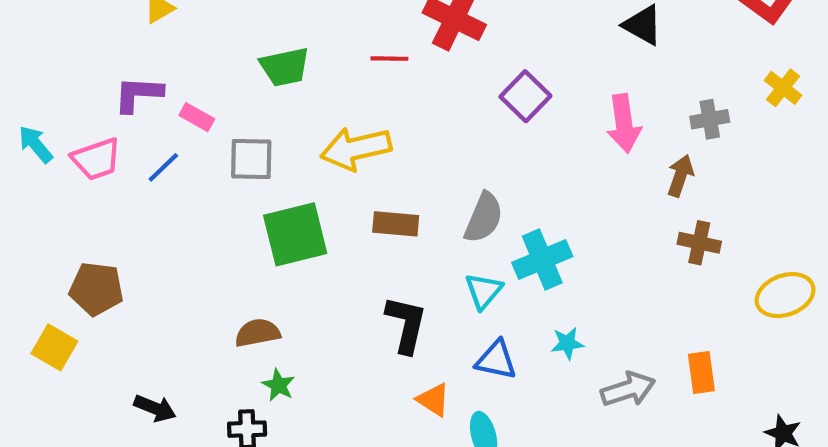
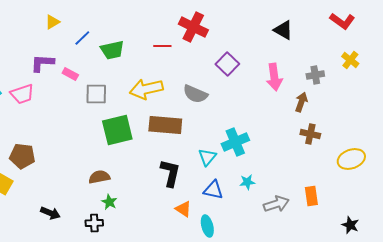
blue line: (163, 167) -> (82, 38), moved
gray semicircle: (484, 218) -> (195, 94), moved, turned 90
brown rectangle: (396, 224) -> (165, 125), size x1.5

